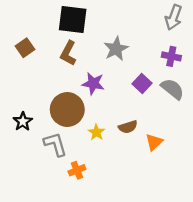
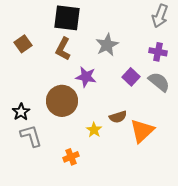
yellow star: (96, 132) -> (94, 130), moved
orange triangle: (154, 142) -> (142, 131), size x1.5
gray L-shape: (55, 144) -> (31, 136), moved

